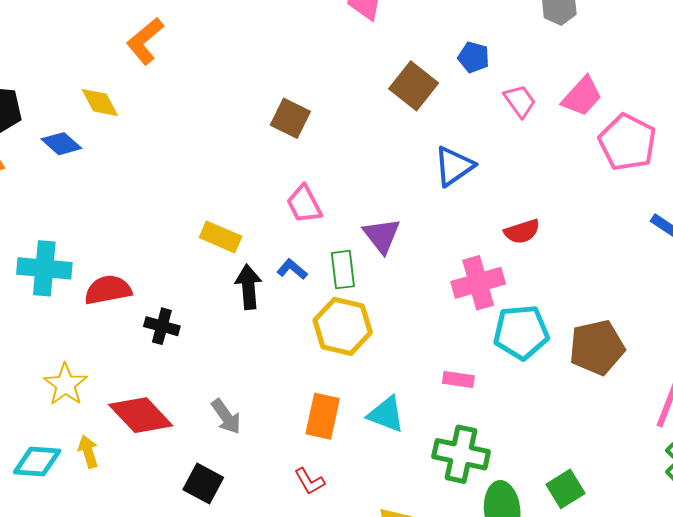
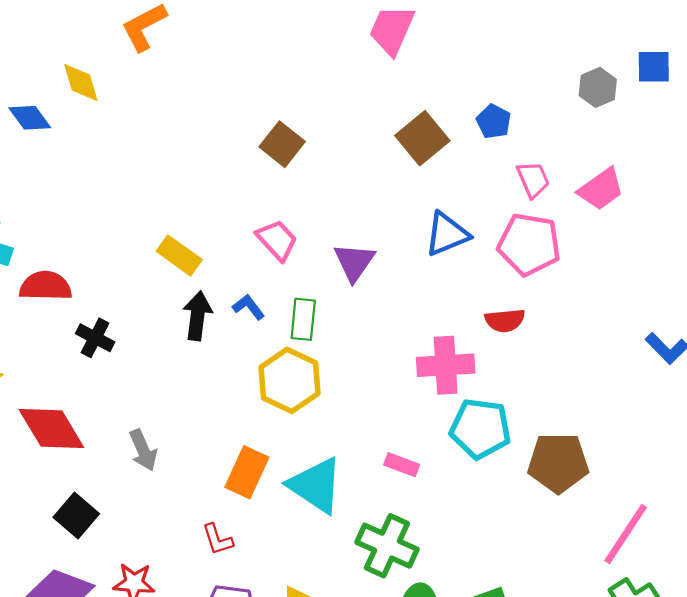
pink pentagon: (627, 142) -> (529, 244), moved, turned -30
pink trapezoid: (304, 204) -> (277, 240), turned 153
purple triangle: (382, 235) -> (354, 262), moved
cyan triangle: (386, 414) -> (316, 485), size x1.4
black square: (203, 483) -> (76, 516), moved

